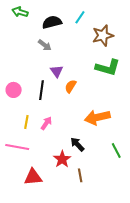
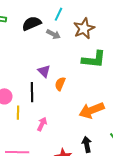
gray arrow: (45, 45) -> (53, 34), moved
yellow line: (26, 122) -> (18, 113), moved
black arrow: (77, 144) -> (87, 144), moved, turned 42

